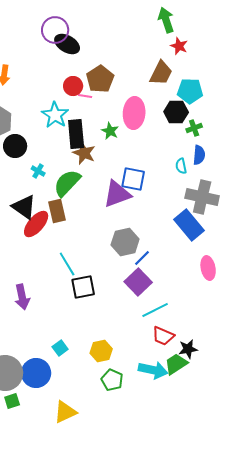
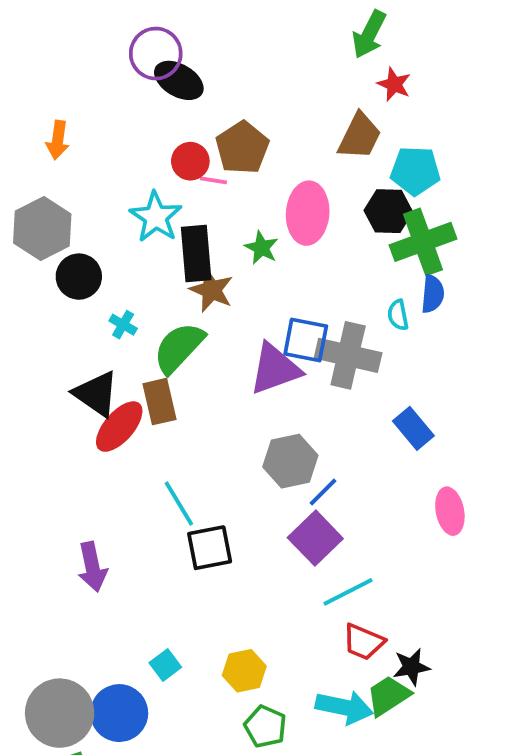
green arrow: (166, 20) -> (369, 34), turned -135
green cross: (194, 128) -> (423, 242), size x2.0
gray cross: (202, 197) -> (348, 355), moved
blue rectangle: (189, 225) -> (413, 428), size x0.7

